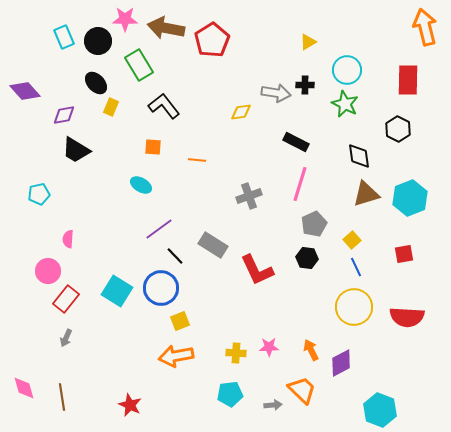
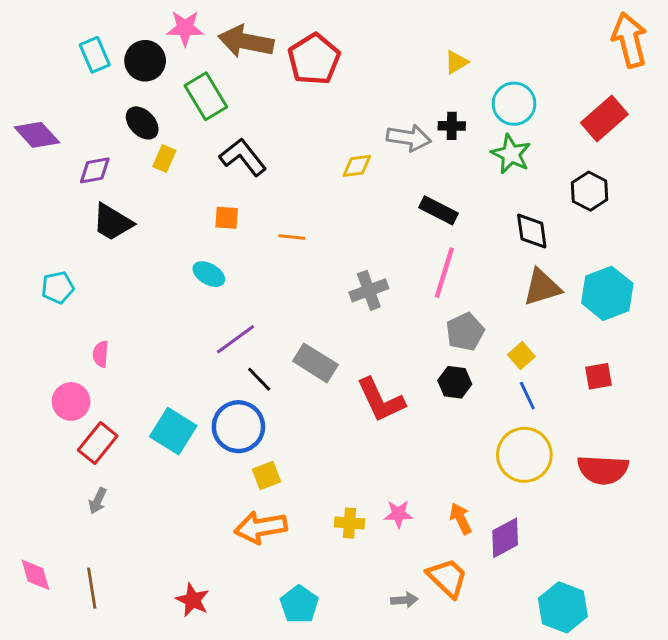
red rectangle: (408, 80) -> (604, 119), turned 48
cyan pentagon: (230, 394) -> (299, 604), moved, turned -30

